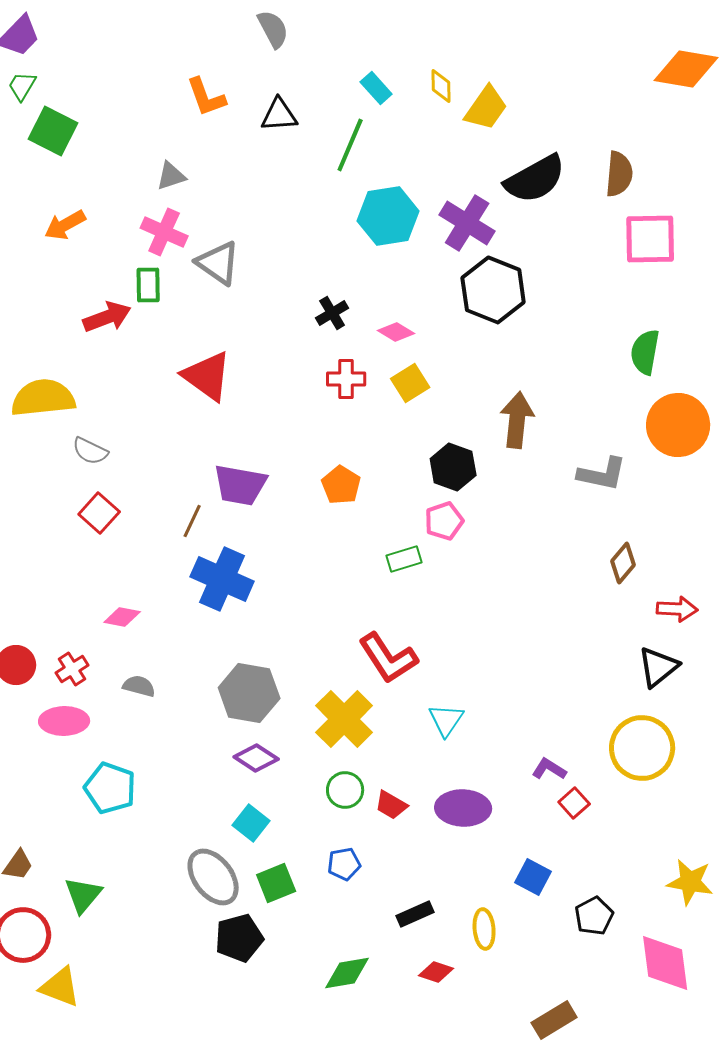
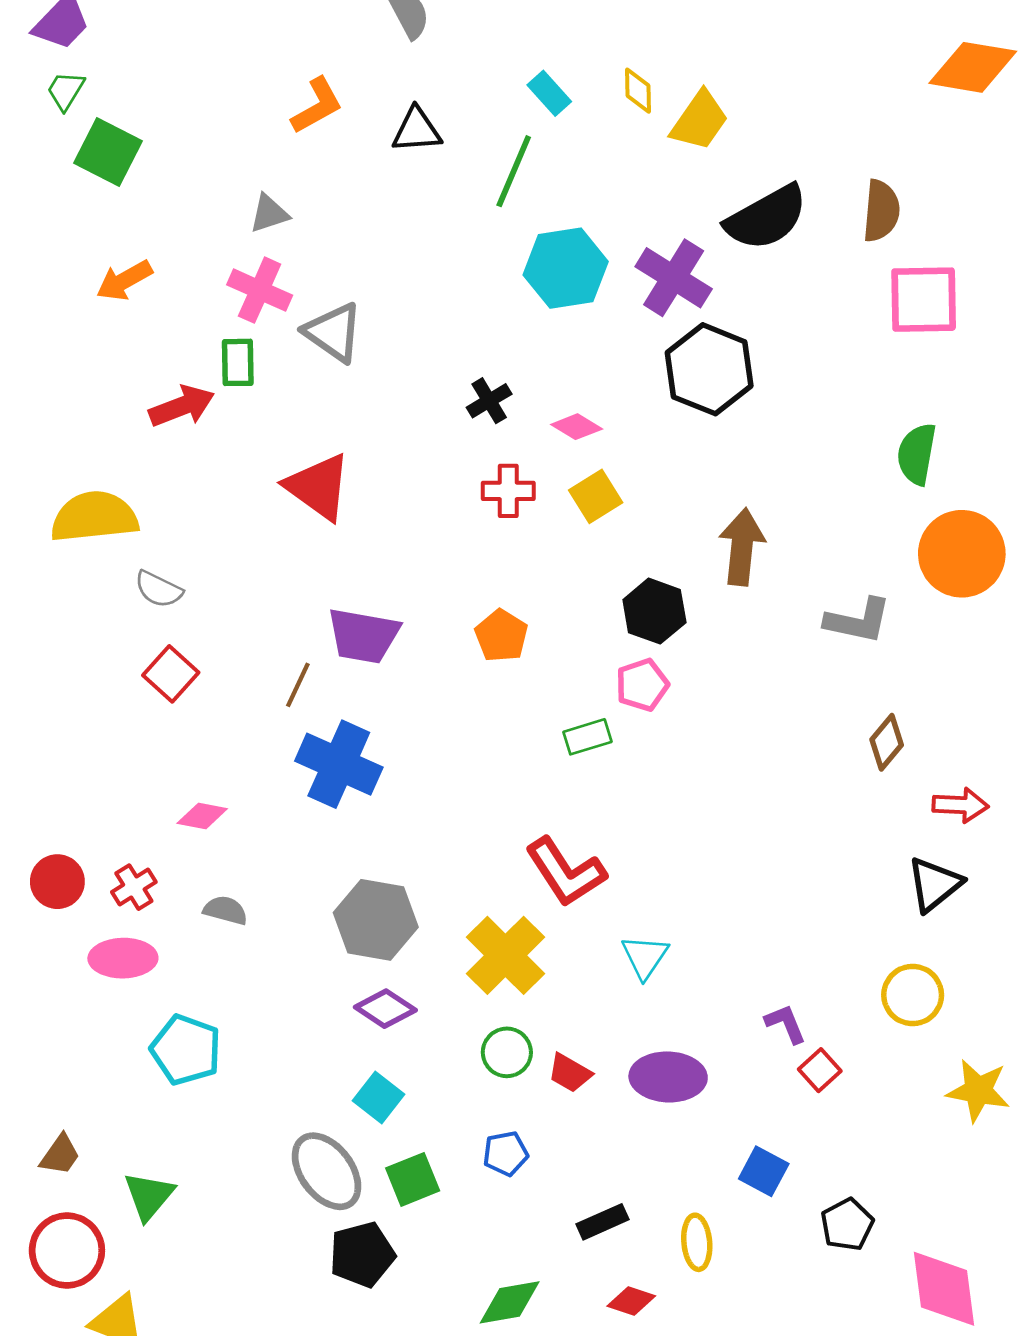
orange L-shape: (206, 97) -> (317, 106), turned -99
yellow circle: (642, 748) -> (913, 995), size x0.7
purple L-shape: (549, 769) -> (786, 1024), turned 36
yellow star: (690, 882) -> (978, 1091), moved

